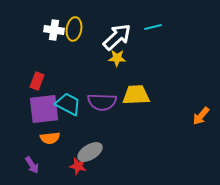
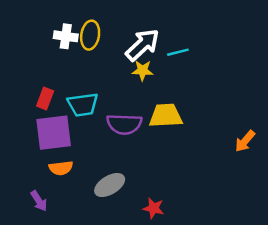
cyan line: (153, 27) -> (178, 52), moved
cyan trapezoid: (68, 104) -> (83, 105), moved, turned 144
red star: (78, 166) -> (154, 208), moved

